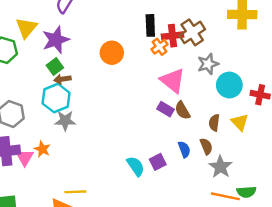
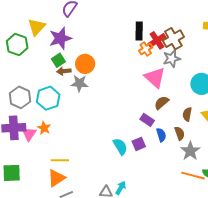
red cross: (173, 36) -> (157, 40), turned -30
orange circle: (112, 53) -> (85, 64), moved
gray star: (208, 64) -> (172, 59), moved
cyan hexagon: (56, 98) -> (48, 98), moved
purple rectangle: (166, 109) -> (147, 120), moved
brown semicircle: (182, 110) -> (162, 103), turned 77
gray star: (65, 121) -> (79, 83), moved
yellow line: (75, 192) -> (60, 160), moved

